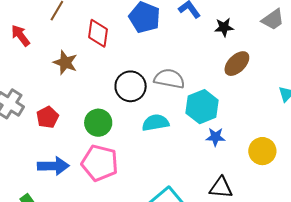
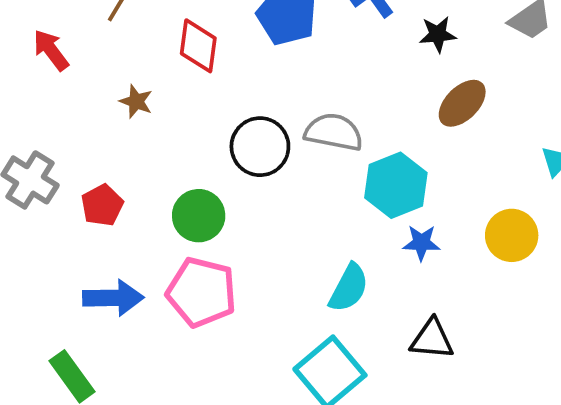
brown star: (65, 63) -> (136, 101), size x0.7
cyan semicircle: (155, 123) -> (349, 288), moved, turned 128
yellow circle: (262, 151) -> (512, 235), moved

